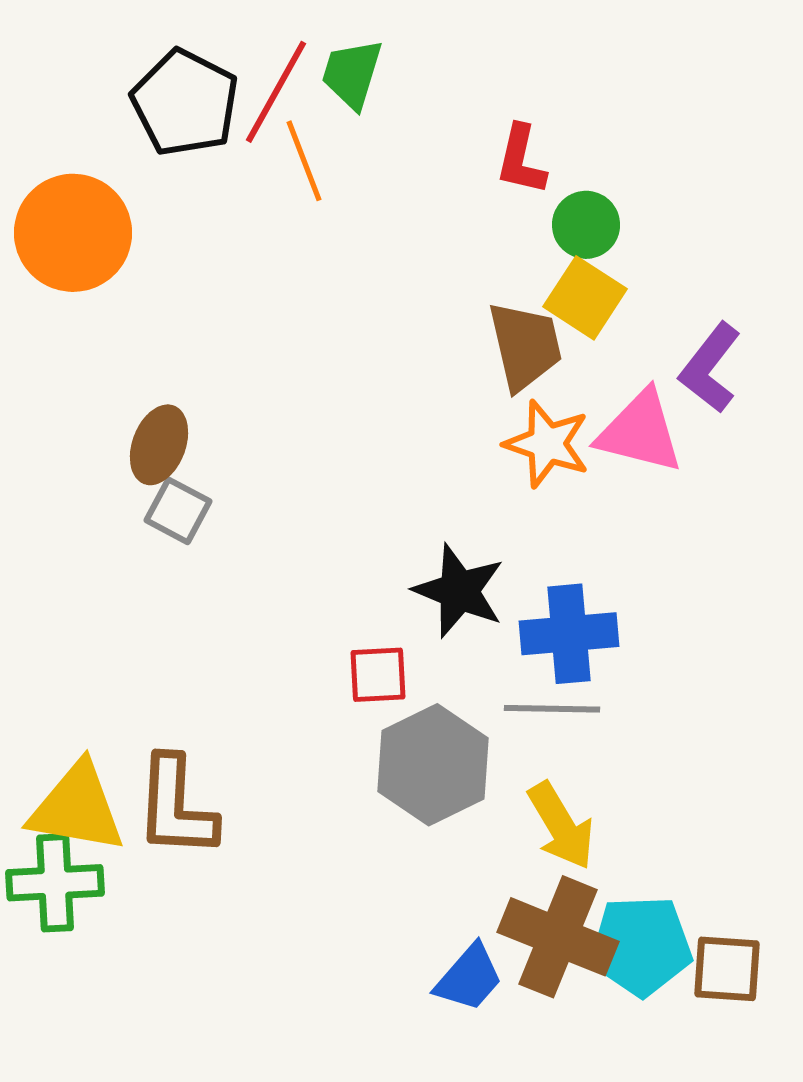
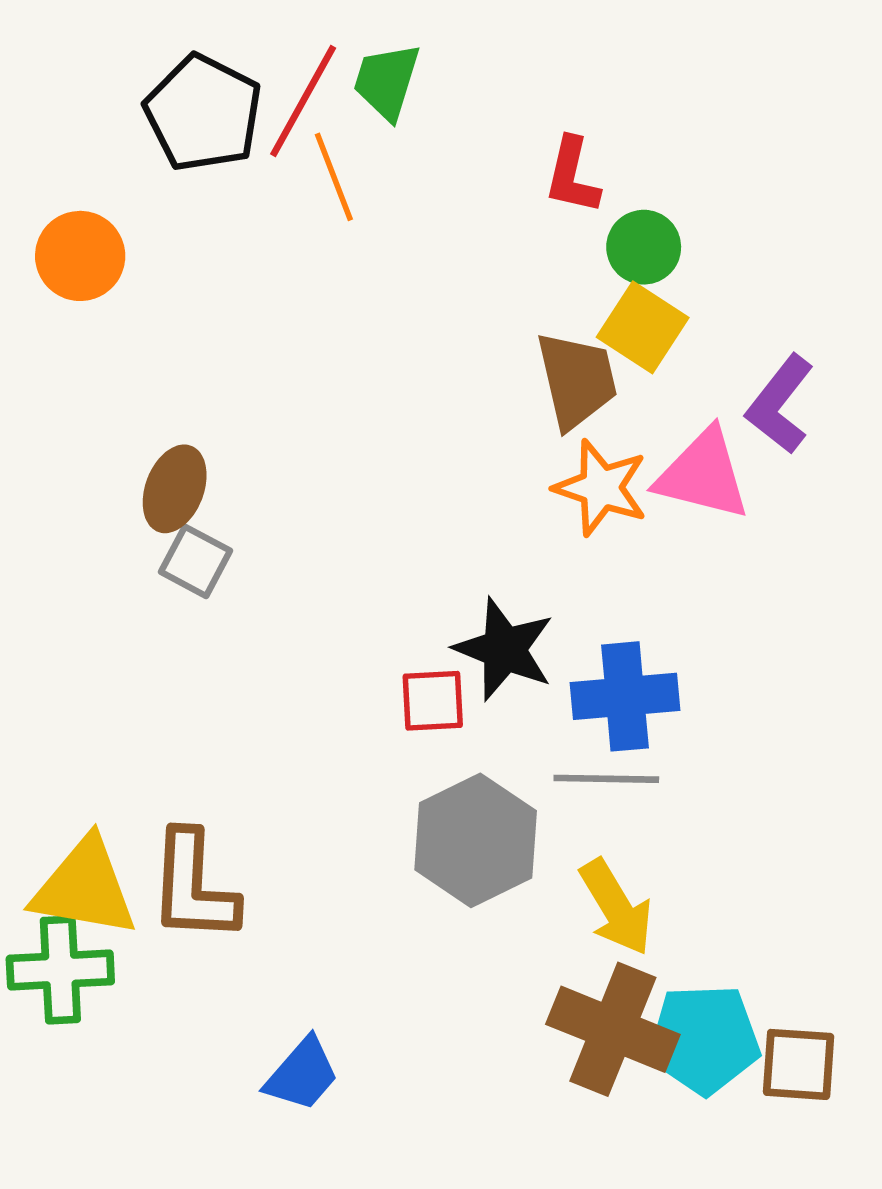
orange circle: (73, 233) -> (80, 256), size x0.7
red square: (378, 675) -> (433, 701), moved
blue trapezoid: (469, 978) -> (302, 1074), moved

